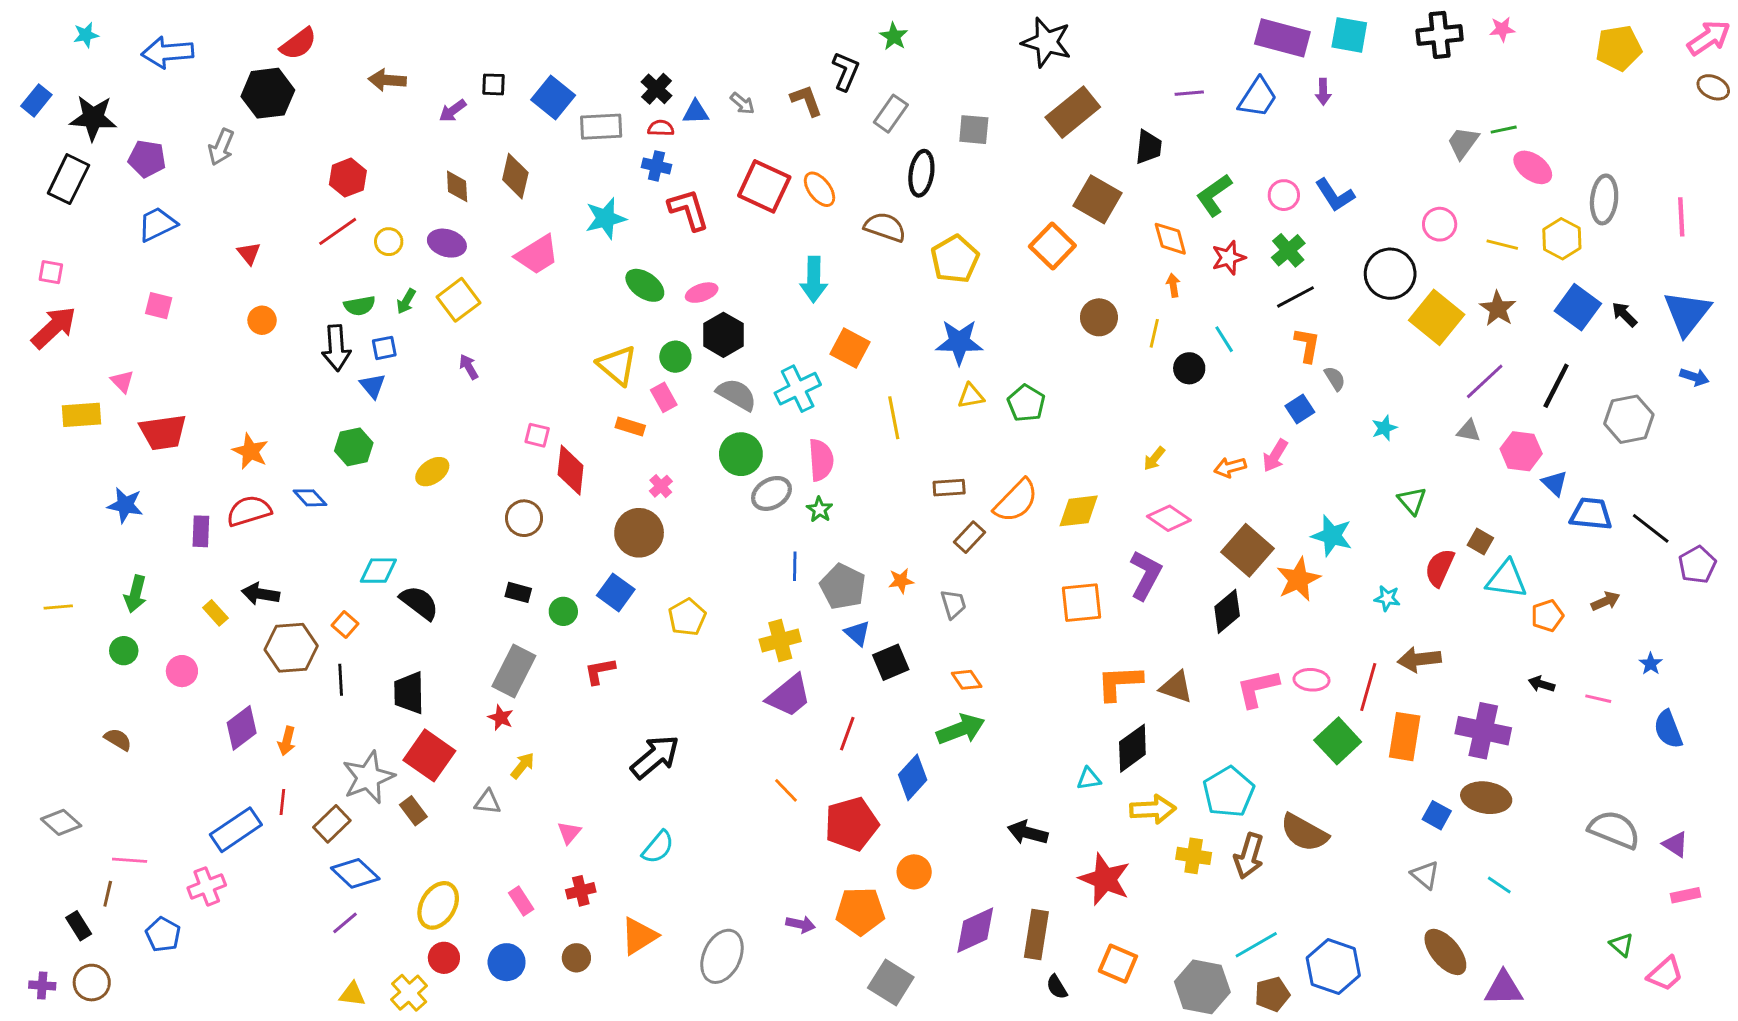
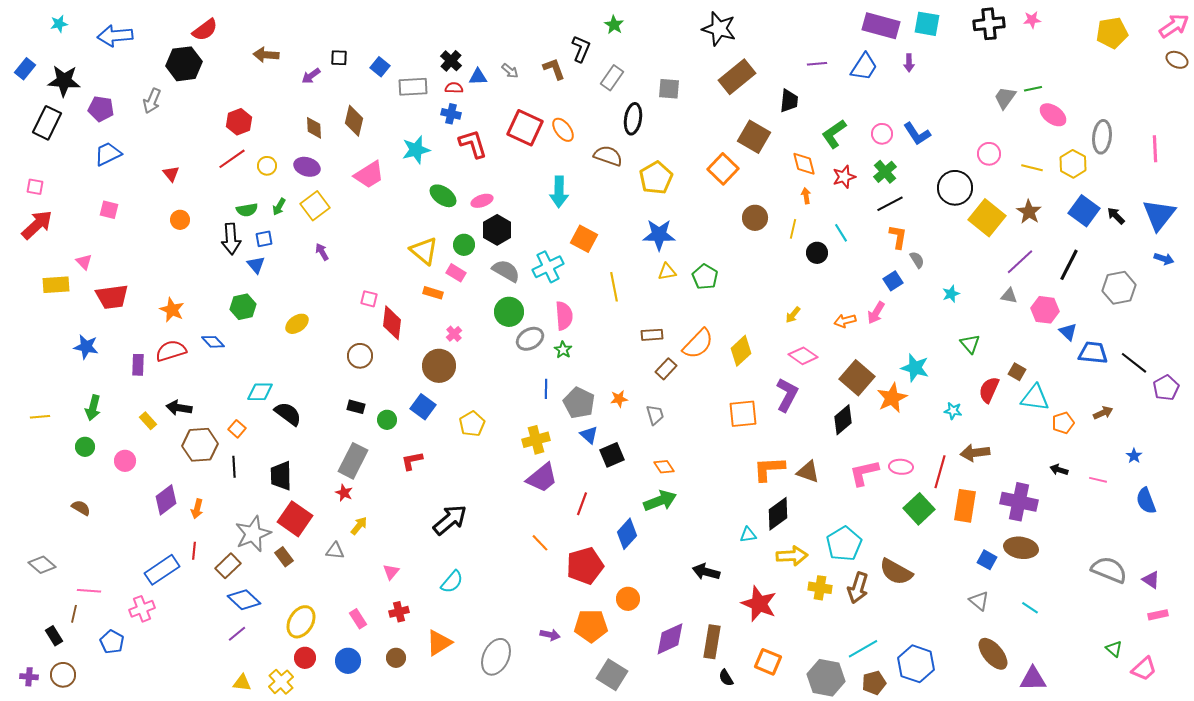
blue square: (553, 98) -> (380, 67), size x0.7
pink rectangle: (664, 397) -> (456, 273), turned -30
yellow diamond: (1079, 511) -> (741, 351), turned -36

